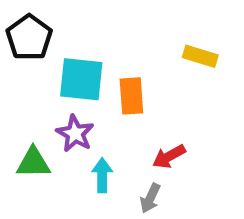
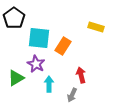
orange rectangle: (131, 96) -> (63, 46), turned 36
red arrow: (169, 156) -> (81, 75), turned 105
green triangle: (33, 163) -> (16, 78), turned -30

